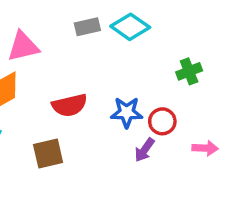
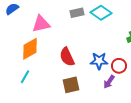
red semicircle: (70, 105) -> (67, 57), turned 78
brown square: (48, 153) -> (71, 85), moved

